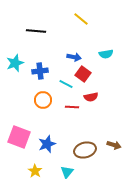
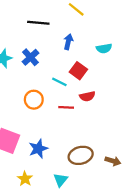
black line: (36, 31) -> (38, 23), moved
blue arrow: (74, 57) -> (68, 42), moved, turned -88
blue cross: (40, 71) -> (30, 57), moved, turned -35
brown arrow: (114, 145) -> (113, 161), moved

